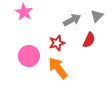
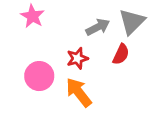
gray triangle: (97, 16) -> (132, 22), size x1.5

